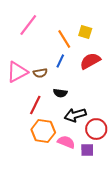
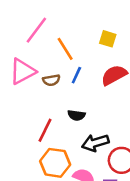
orange line: (64, 39) -> (65, 49), moved
pink triangle: (17, 72) -> (23, 71), moved
brown semicircle: (40, 73) -> (51, 80), moved

